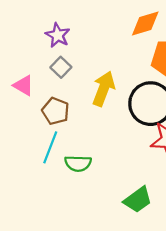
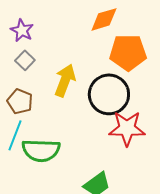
green semicircle: (78, 163) -> (41, 150), size x1.5

